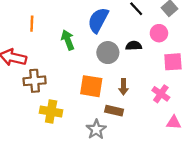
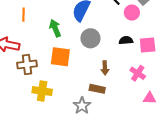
pink circle: (159, 33) -> (132, 13), moved
black semicircle: (134, 46) -> (126, 40), moved
orange square: (91, 86) -> (60, 57), moved

